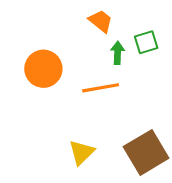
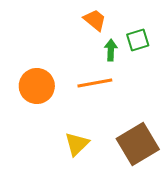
orange circle: (43, 69) -> (37, 86), moved

